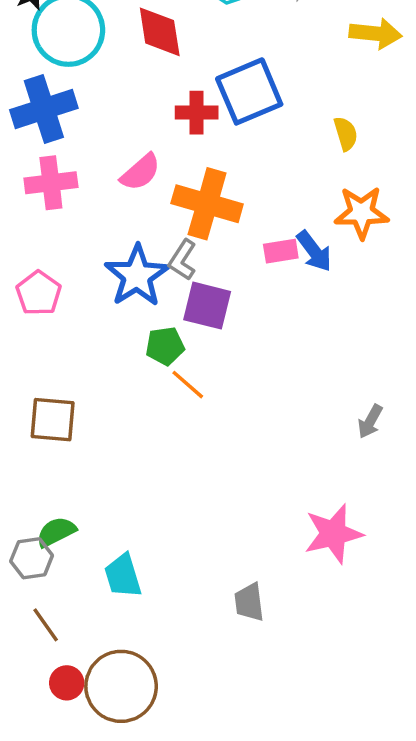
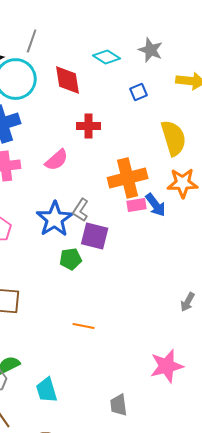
blue square: (249, 91) -> (139, 92), moved, size x0.5
yellow semicircle: (346, 134) -> (174, 138), size x1.8
orange cross: (207, 204) -> (128, 178), moved, turned -30
orange line: (188, 385) -> (84, 326), moved, turned -30

